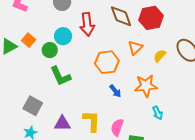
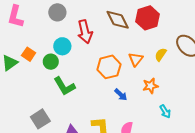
orange triangle: (135, 48) -> (136, 59), moved
orange star: (146, 86) -> (150, 86), size x0.7
gray square: (33, 106) -> (40, 119), turned 36

